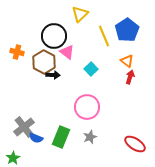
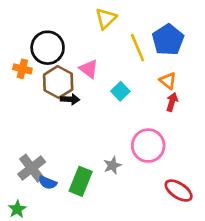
black circle: (54, 36) -> (48, 48), moved
pink circle: (87, 107) -> (148, 146), moved
gray star: (90, 137) -> (112, 165), moved

